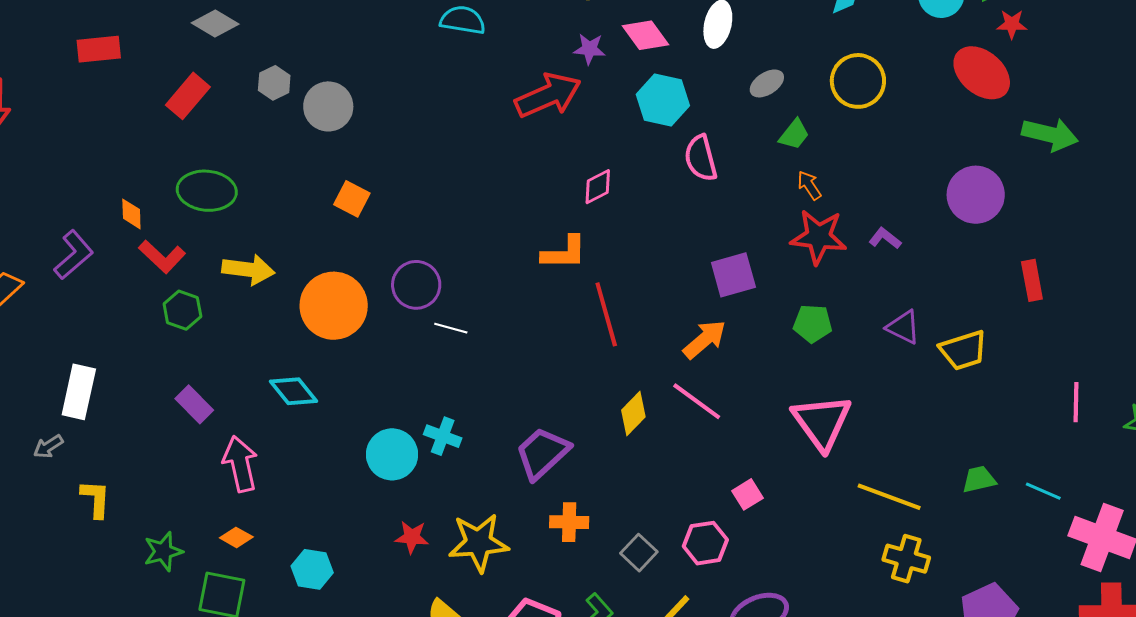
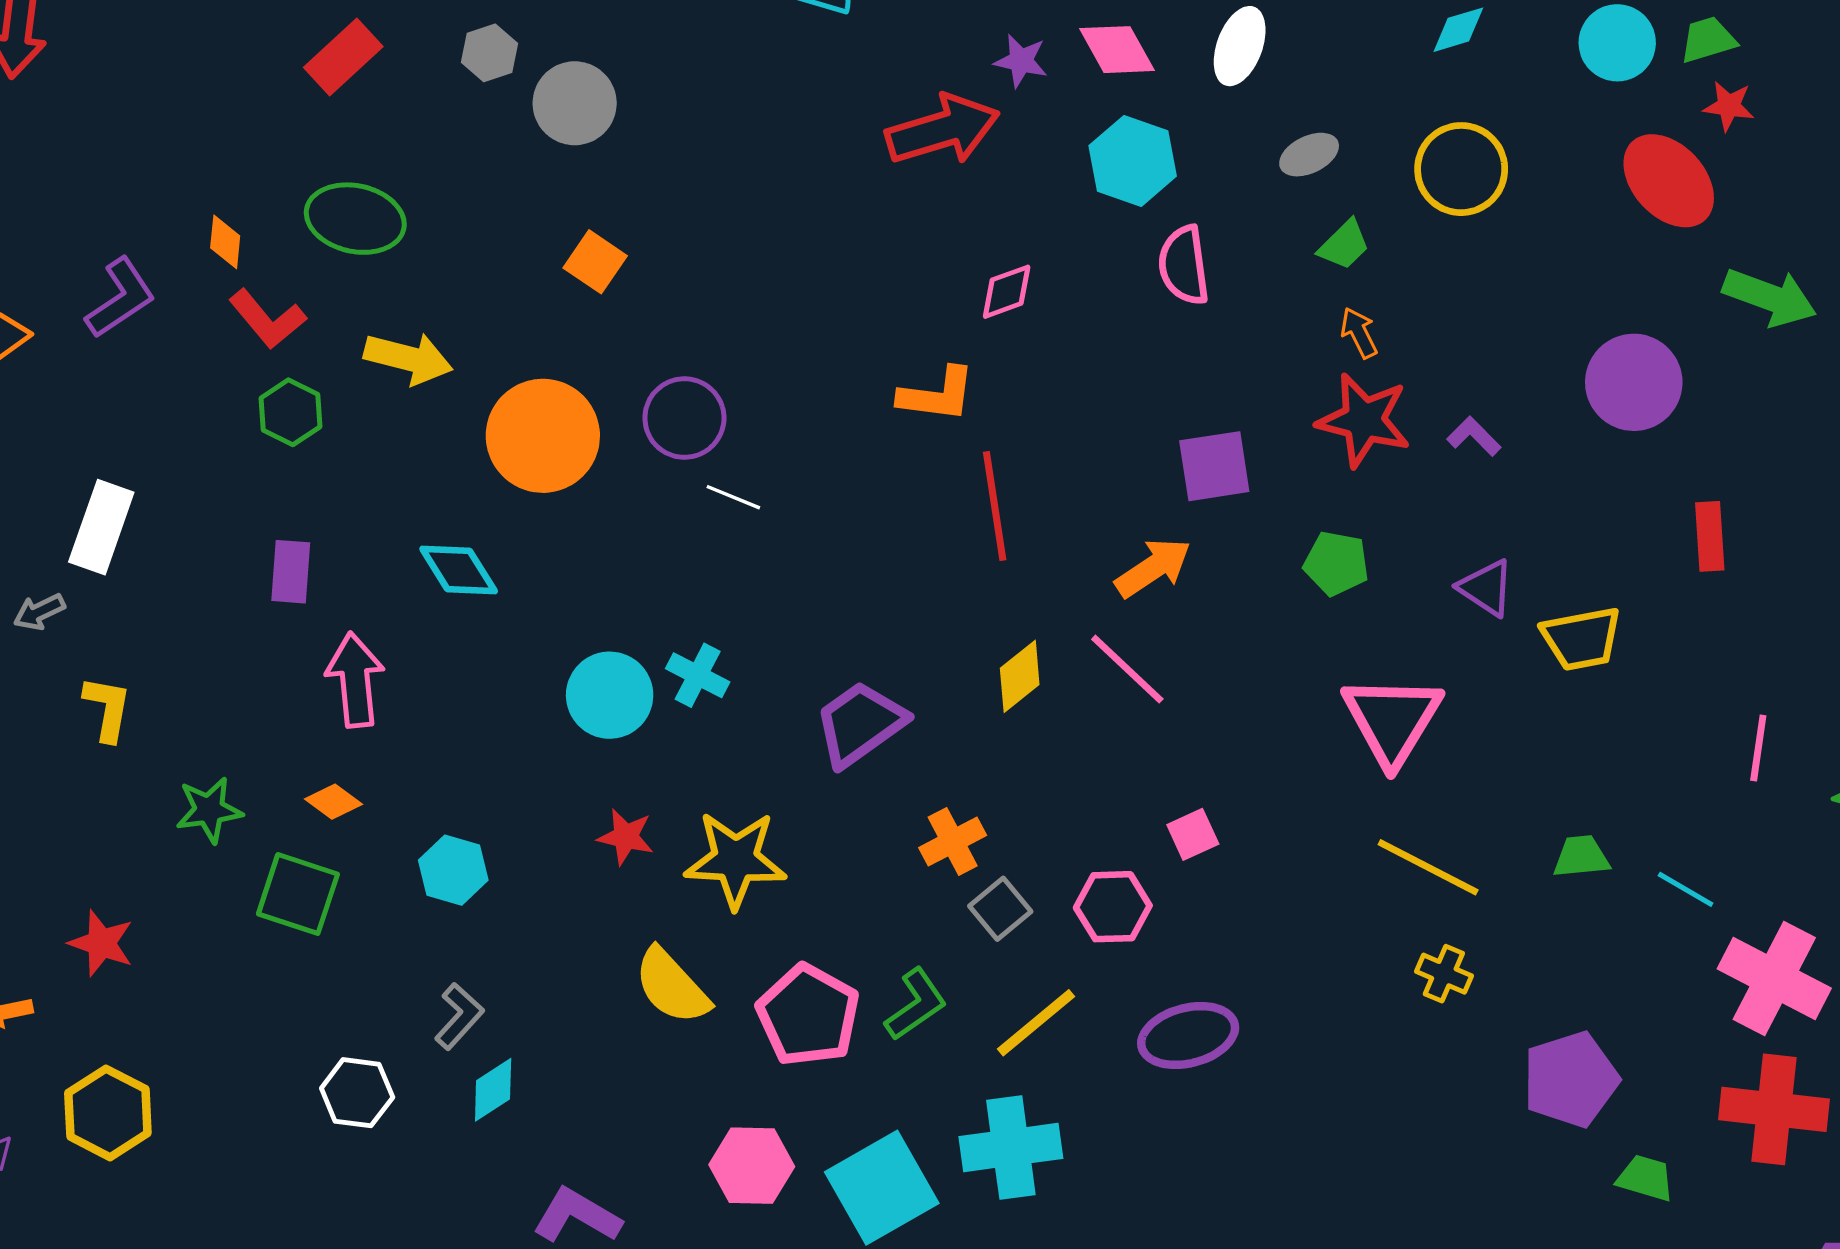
purple rectangle: (194, 404) -> (291, 572), turned 42
pink triangle: (822, 422) -> (1392, 720), moved
orange cross: (569, 522) -> (953, 842), moved, turned -36
yellow cross: (906, 559) -> (1444, 974), size x0.7

